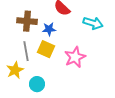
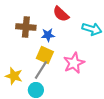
gray line: (26, 51) -> (41, 70), moved, turned 42
yellow star: (15, 70) -> (14, 76), turned -30

